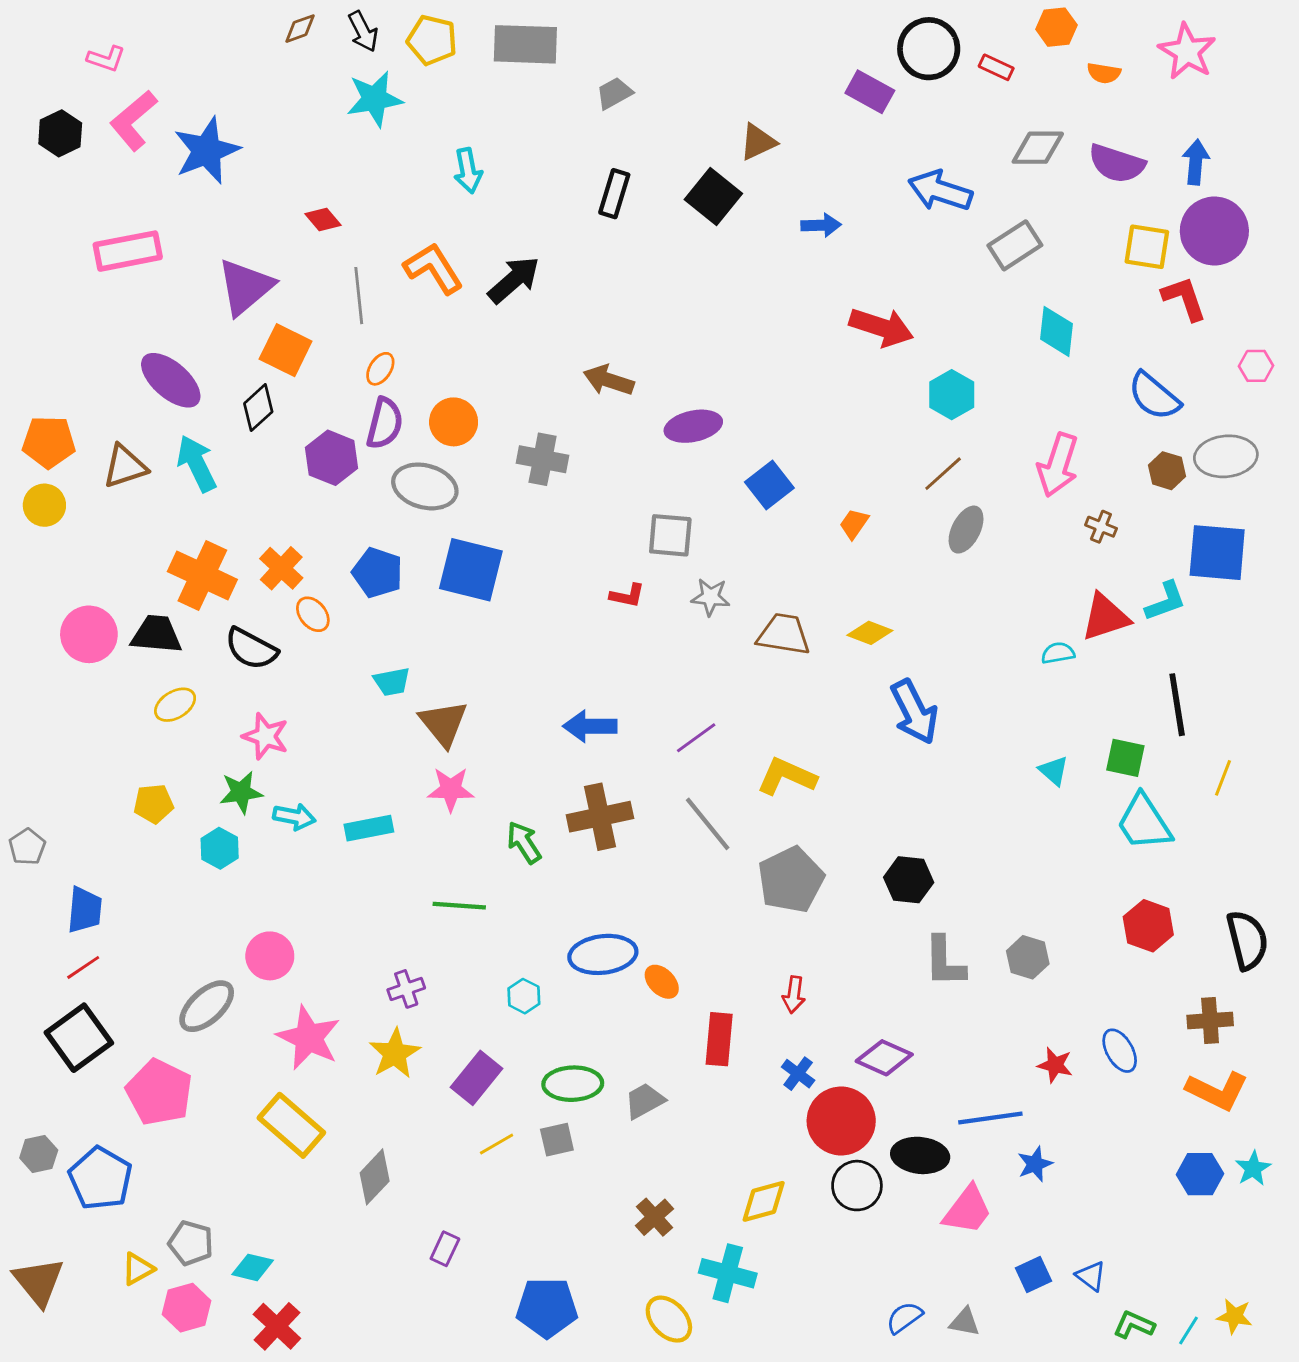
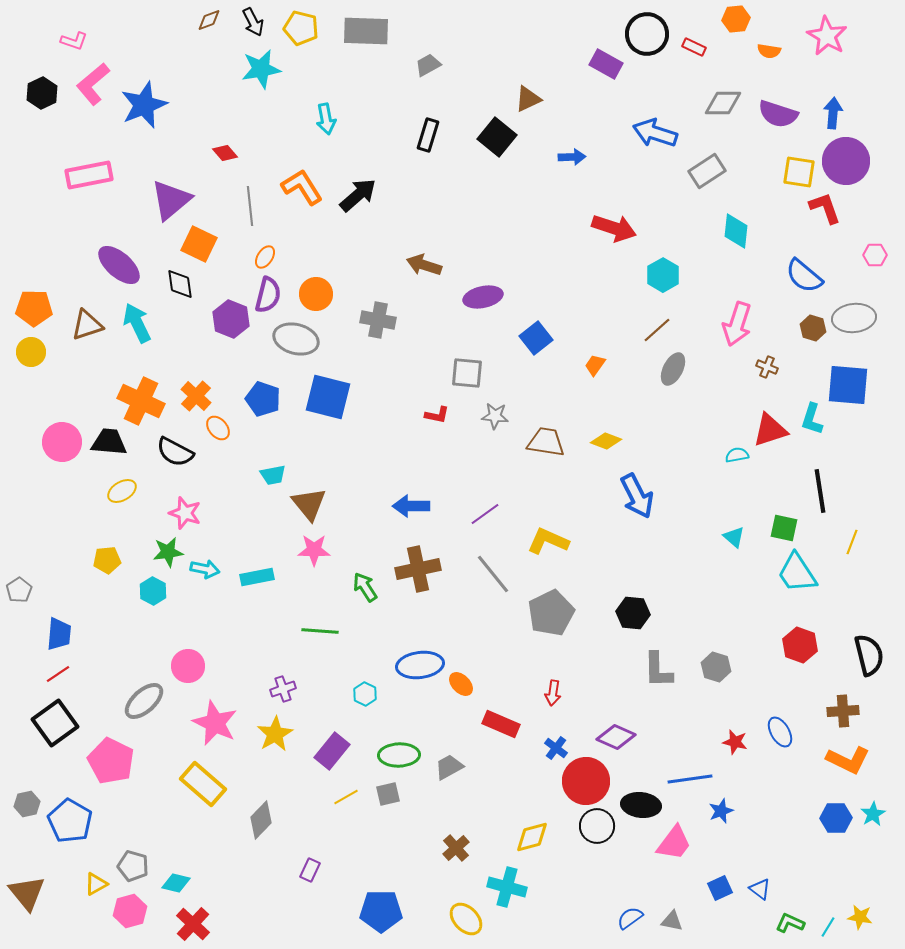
black diamond: (258, 408) -> (180, 284), turned -56
cyan L-shape: (1166, 601) -> (812, 419), turned 128
red rectangle: (719, 1039) -> (501, 724), turned -72

